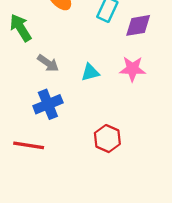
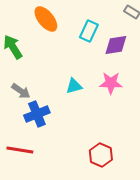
gray arrow: (48, 63) -> (21, 91), moved
red hexagon: (107, 139) -> (101, 155), moved

